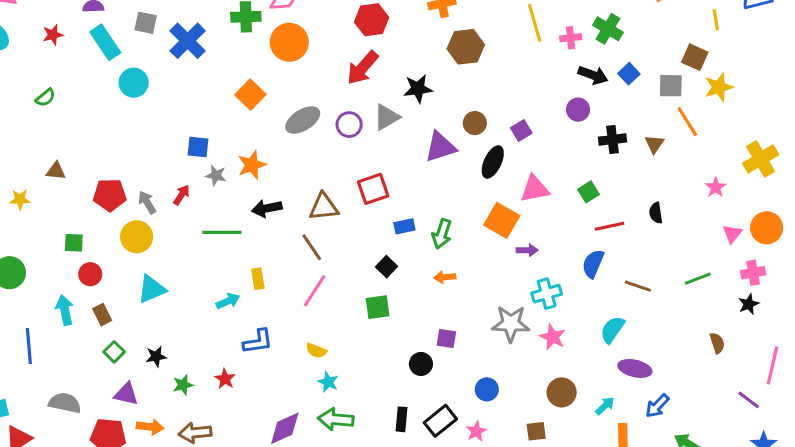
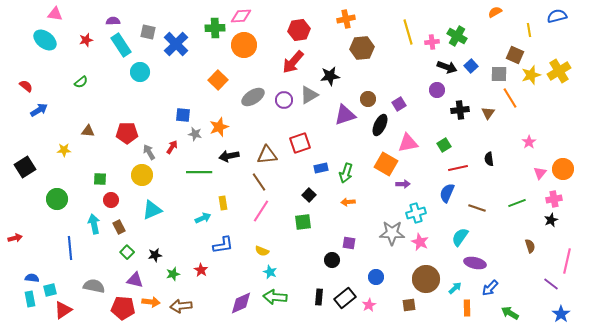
yellow cross: (761, 159) -> (559, 71), moved
red pentagon: (110, 195) -> (127, 133), moved
brown circle: (562, 392) -> (426, 279), size x1.4

